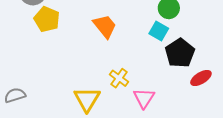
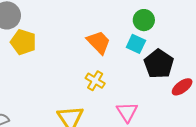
orange trapezoid: (105, 26) -> (99, 42), moved
yellow cross: (119, 78) -> (95, 81), moved

